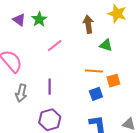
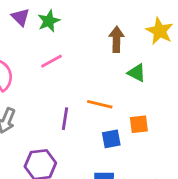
pink line: (55, 46) -> (52, 61), moved
orange line: (94, 71) -> (100, 104), moved
purple line: (50, 87) -> (65, 119), moved

